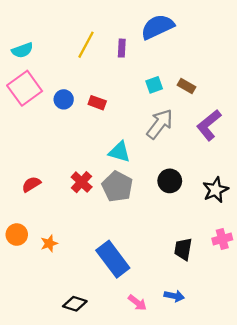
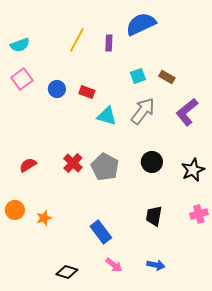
pink square: (25, 88) -> (22, 79), size x0.7
cyan triangle: (119, 152) -> (107, 116), moved
black trapezoid: (183, 249) -> (154, 216), moved
blue rectangle: (113, 259) -> (101, 232), size x0.7
pink arrow: (137, 303) -> (114, 265), moved

